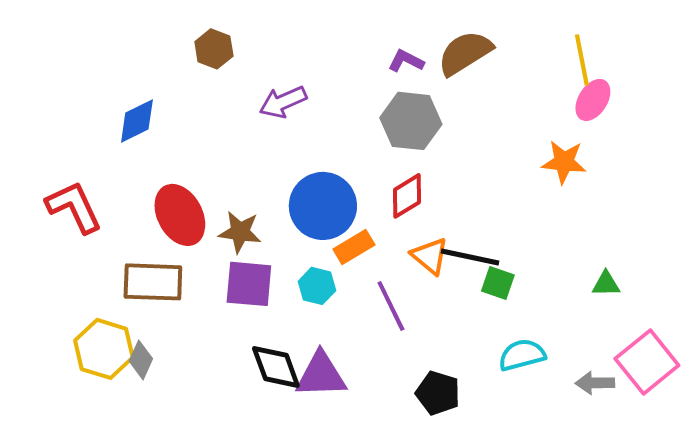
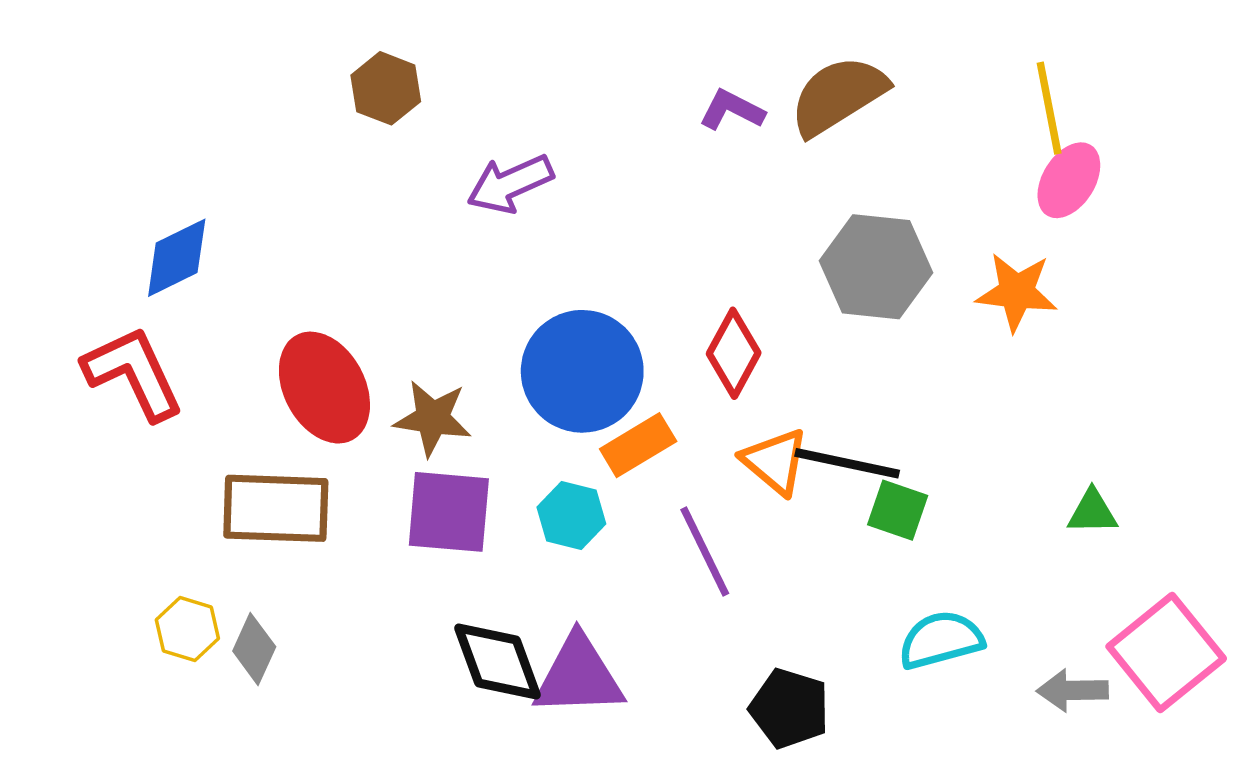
blue diamond: (137, 121) -> (177, 258), moved
gray hexagon: (411, 121) -> (876, 267), moved
red diamond: (407, 196) -> (734, 353), turned -30
yellow hexagon: (104, 349) -> (187, 629), size x0.6

